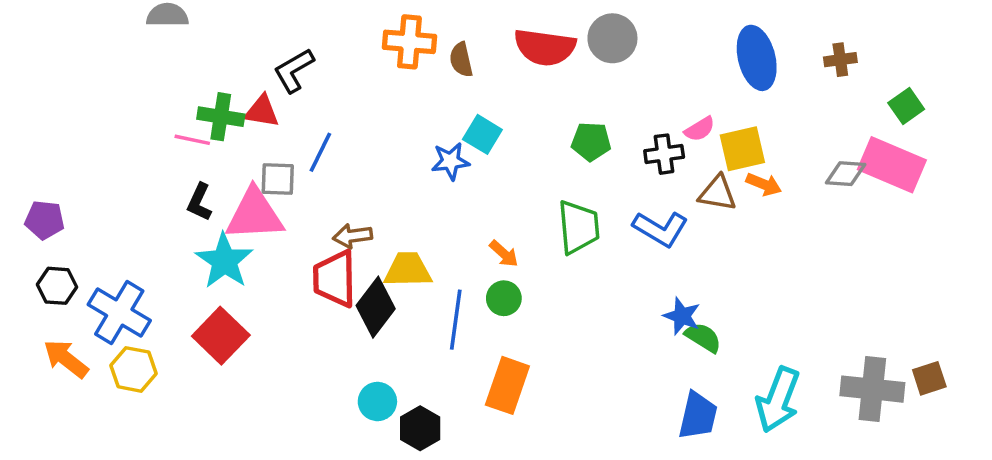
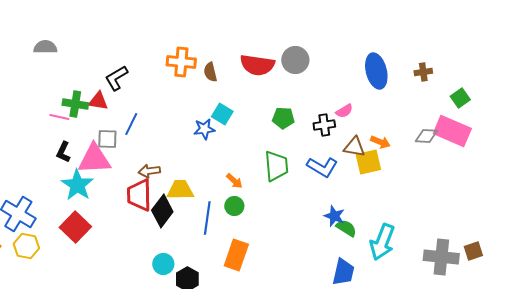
yellow square: (742, 149) -> (368, 162), moved
cyan arrow: (778, 400) -> (382, 242), moved

